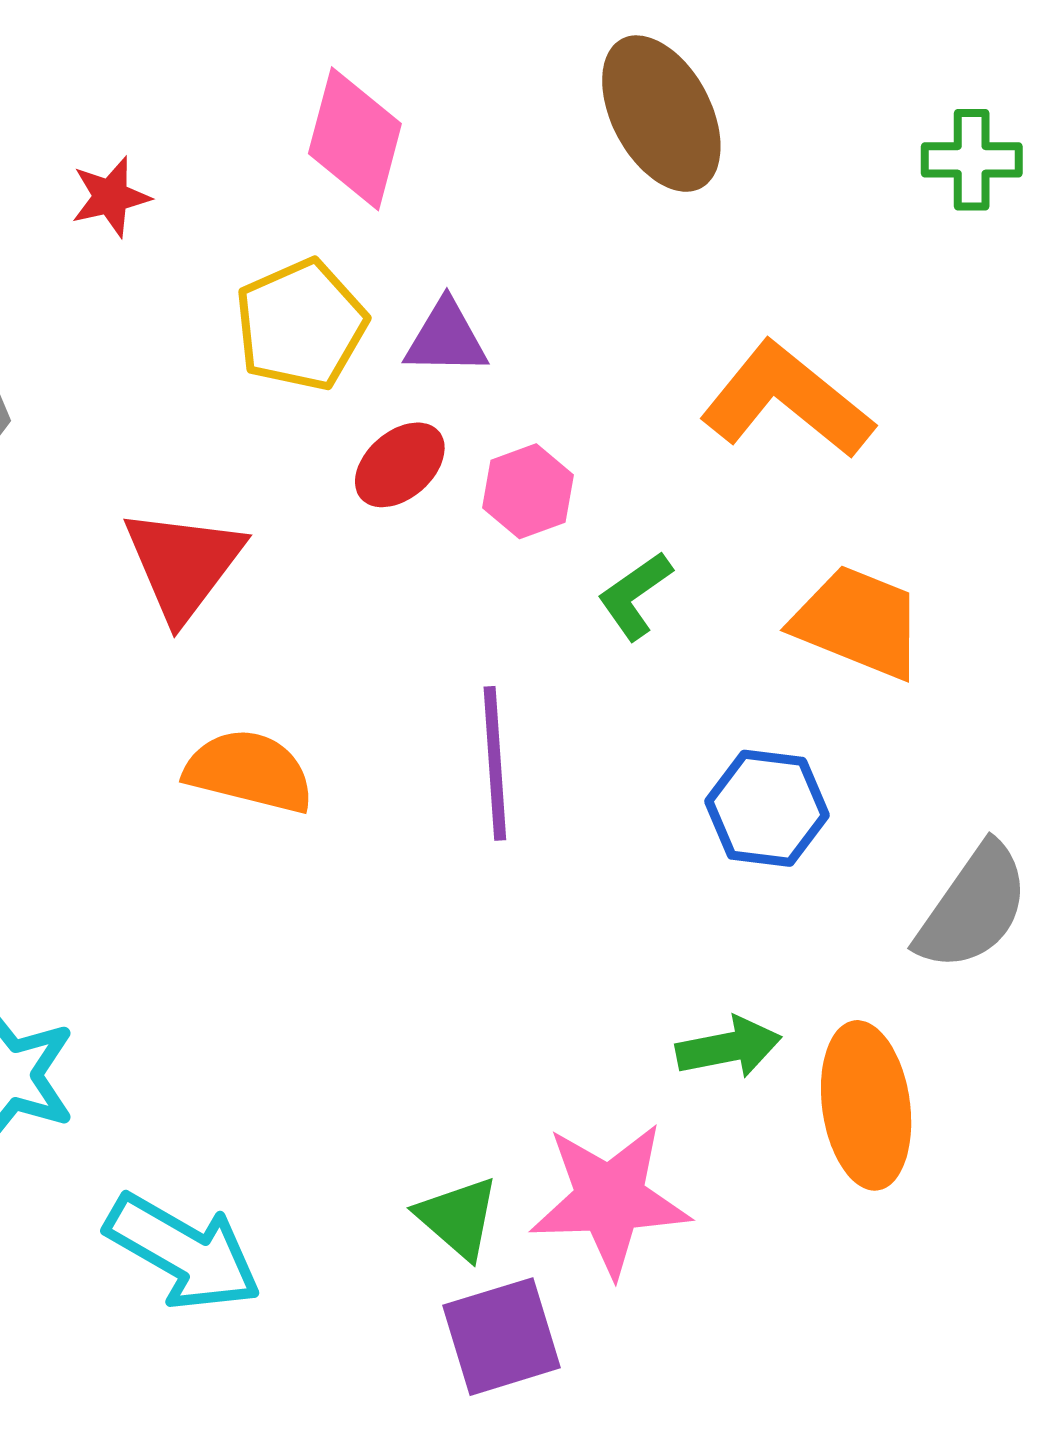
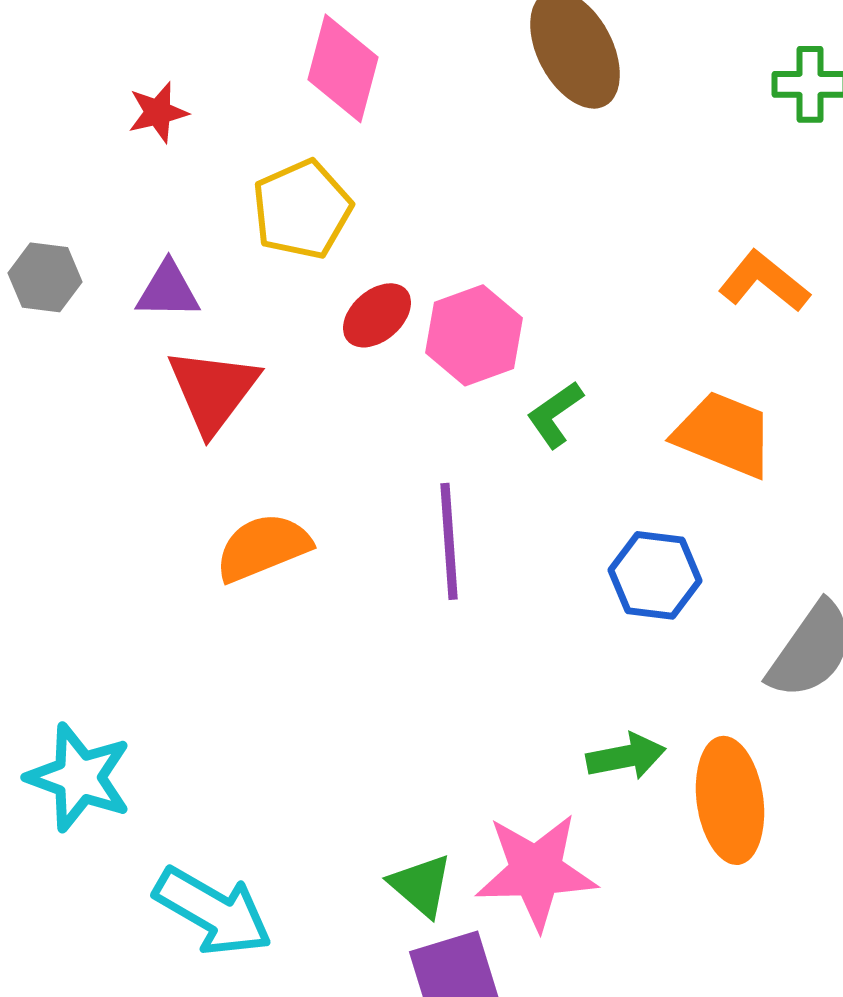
purple triangle: (446, 338) -> (168, 290), moved
orange L-shape: (787, 400) -> (764, 281), moved, size x0.7
pink hexagon: (528, 491) -> (474, 335), size x1.4
orange semicircle: (249, 771) -> (263, 547), turned -36

